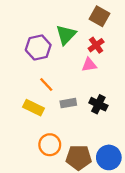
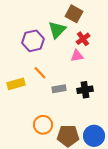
brown square: (100, 16) -> (74, 14), moved
black cross: (98, 104) -> (85, 90), turned -35
yellow rectangle: (34, 108) -> (16, 84), moved, turned -42

